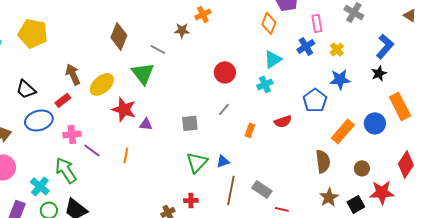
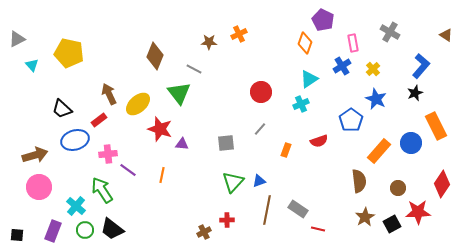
brown star: (182, 30) -> (209, 42), moved
blue star: (340, 79) -> (376, 99), turned 30

